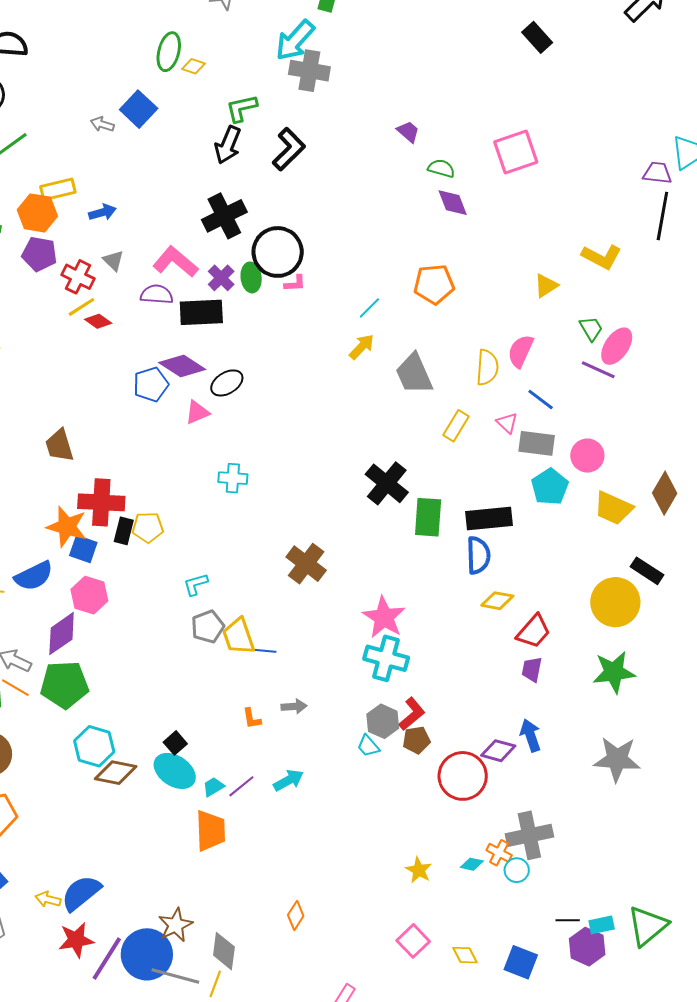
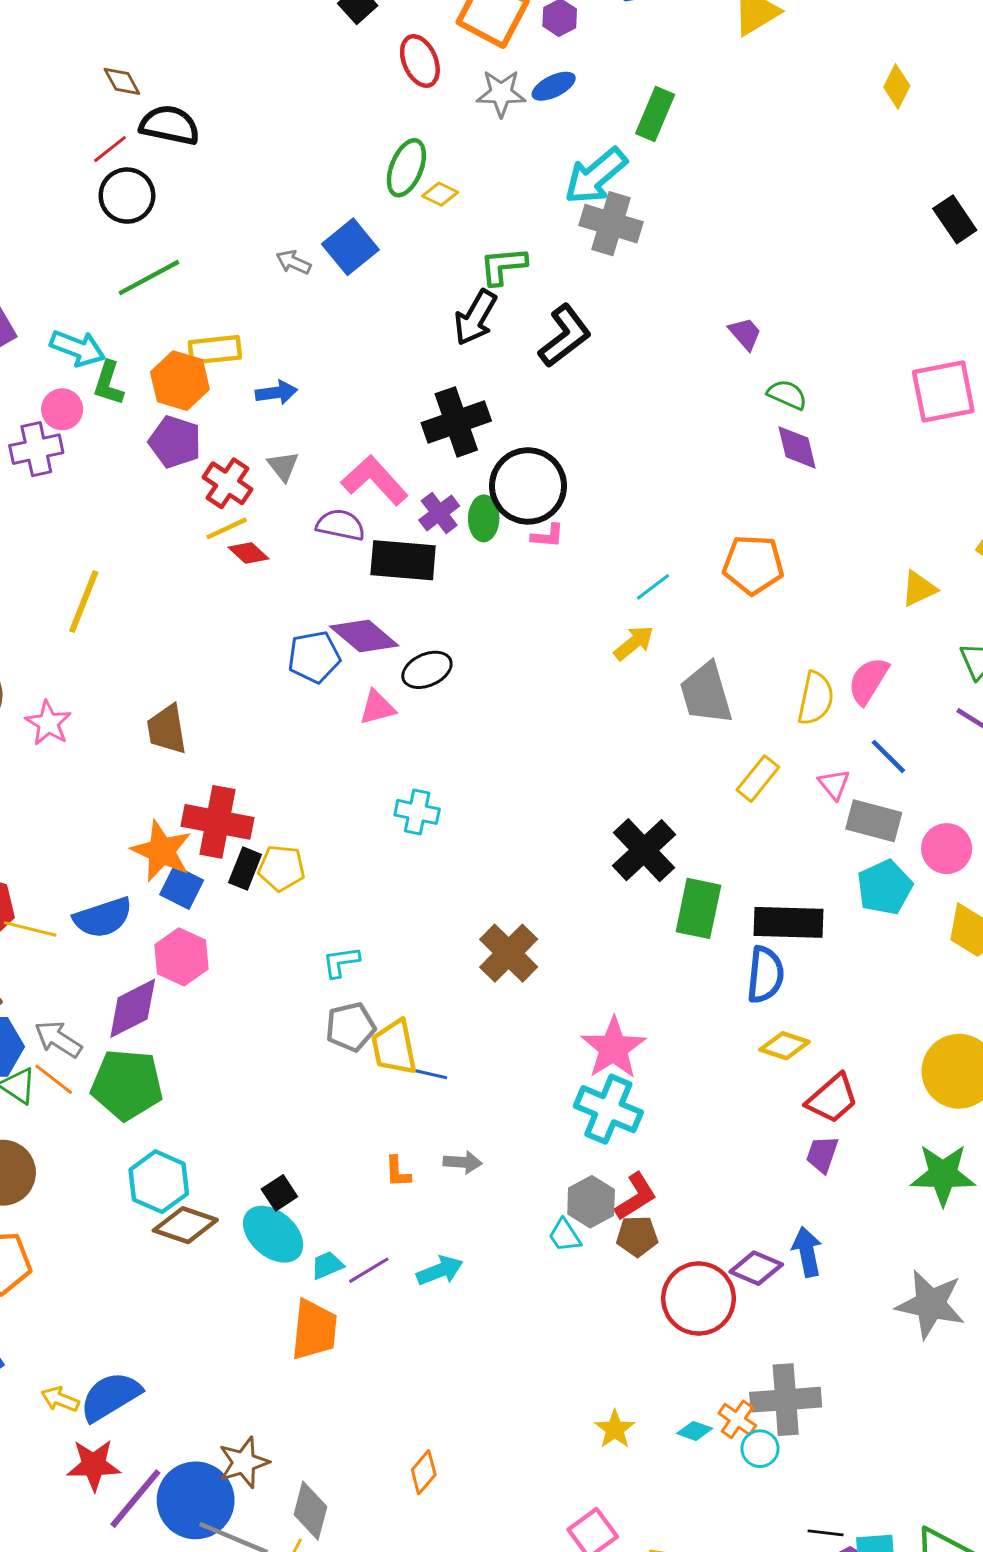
pink square: (516, 152) -> (943, 391), moved

